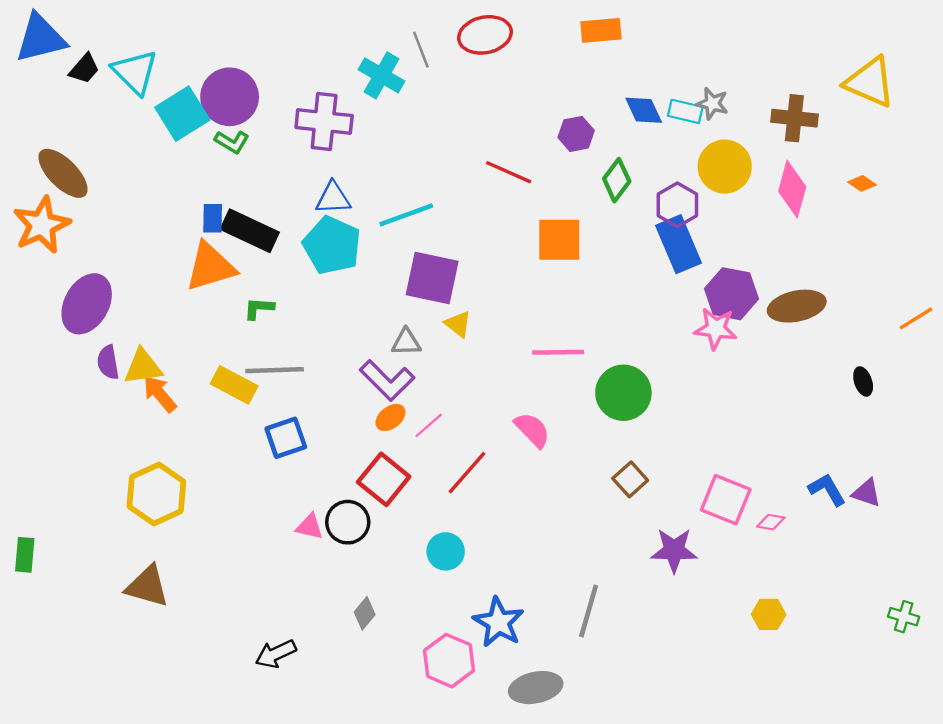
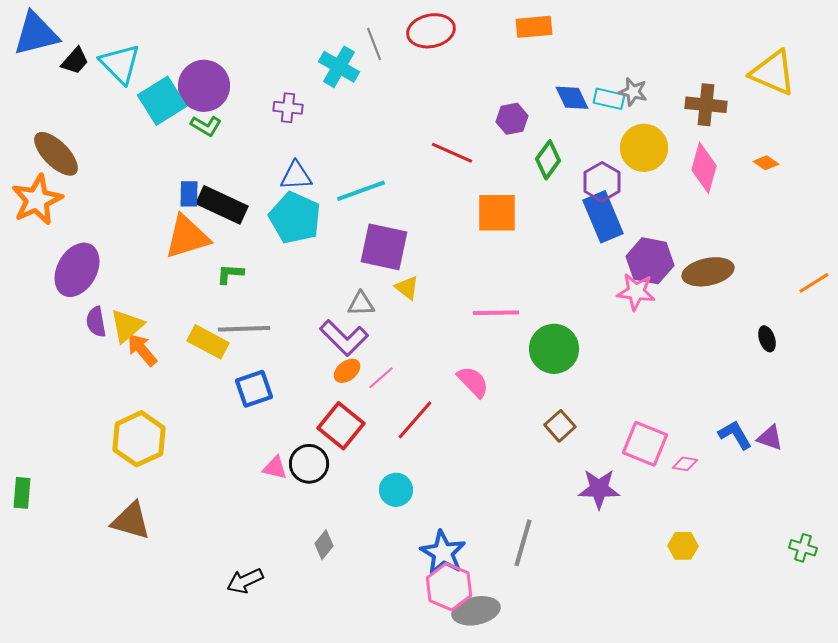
purple cross: (324, 122) -> (288, 108), size x0.6
yellow triangle: (143, 367) -> (127, 326), turned -33
pink hexagon: (449, 661) -> (449, 587), moved

